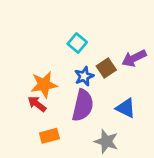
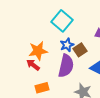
cyan square: (77, 43) -> (62, 21), size x1.5
brown square: (106, 68) -> (80, 50), moved

